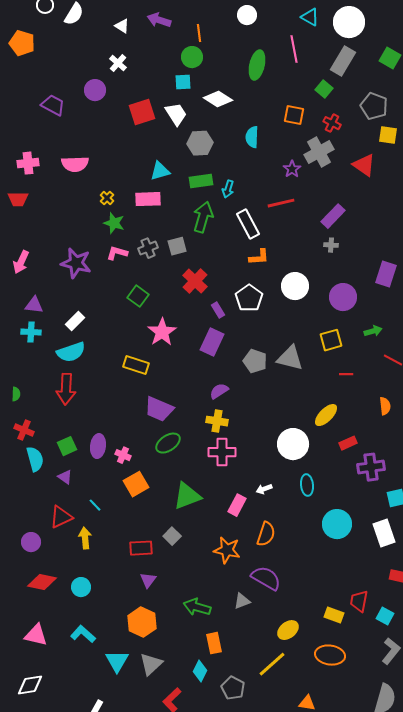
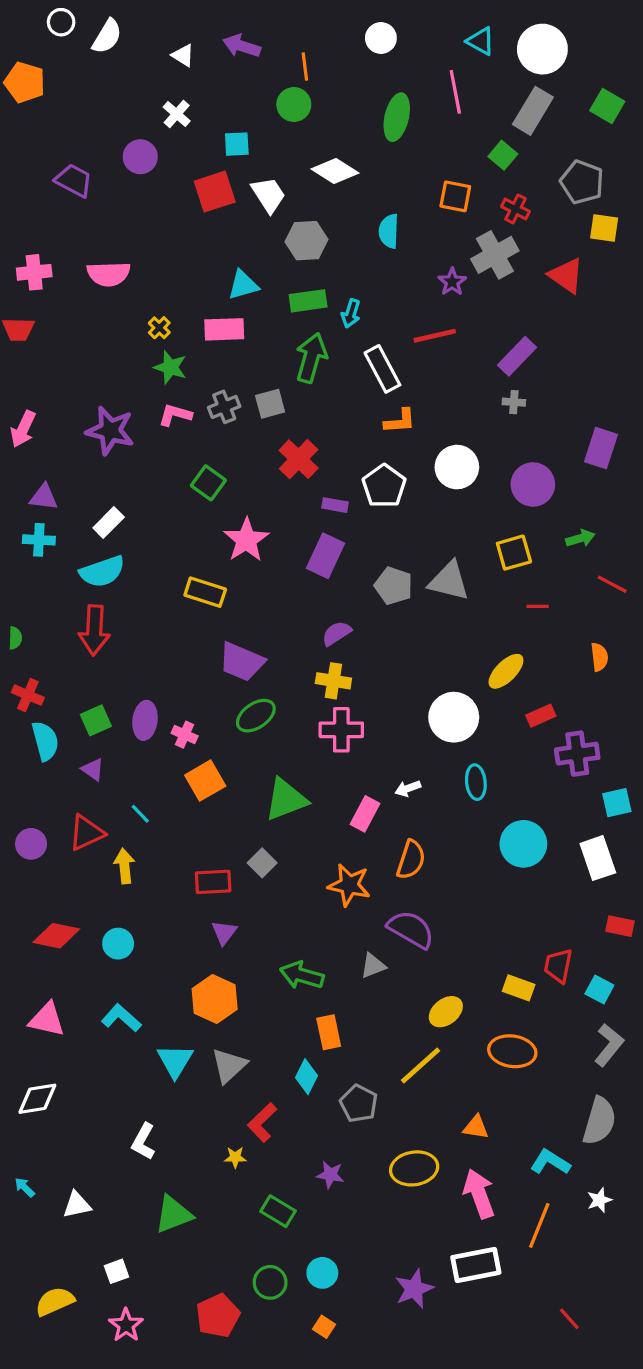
cyan square: (183, 82) -> (237, 144), moved
purple rectangle: (218, 310) -> (335, 505), turned -49
purple circle: (31, 542) -> (31, 844), moved

